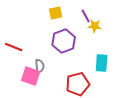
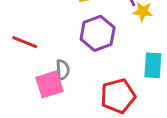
pink square: (31, 76) -> (50, 84), turned -36

